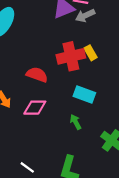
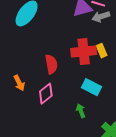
red semicircle: (37, 75) -> (51, 64), turned 54
pink diamond: (35, 108) -> (46, 94), turned -45

